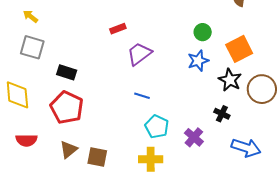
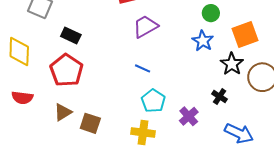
blue star: (198, 61) -> (203, 41), turned -30

